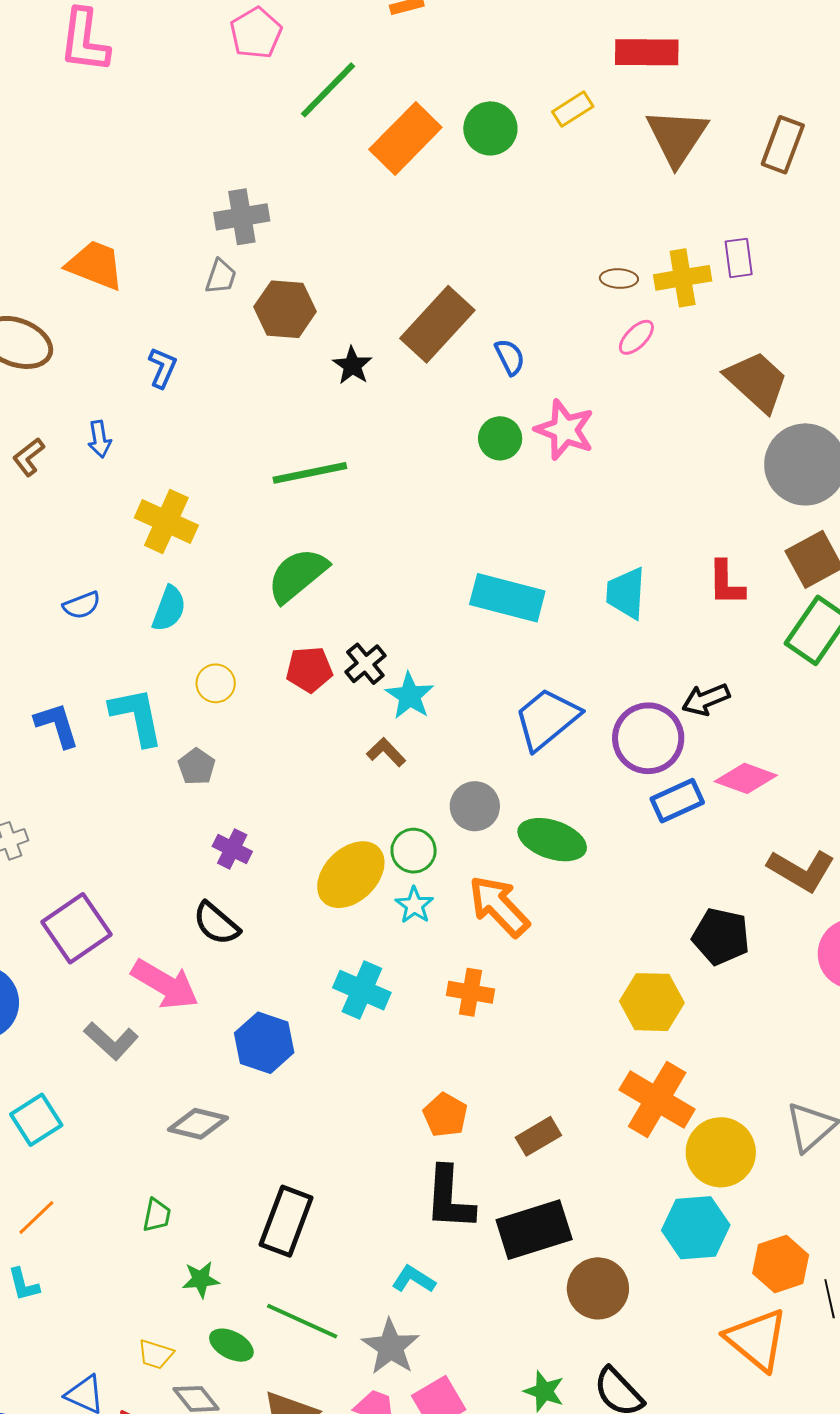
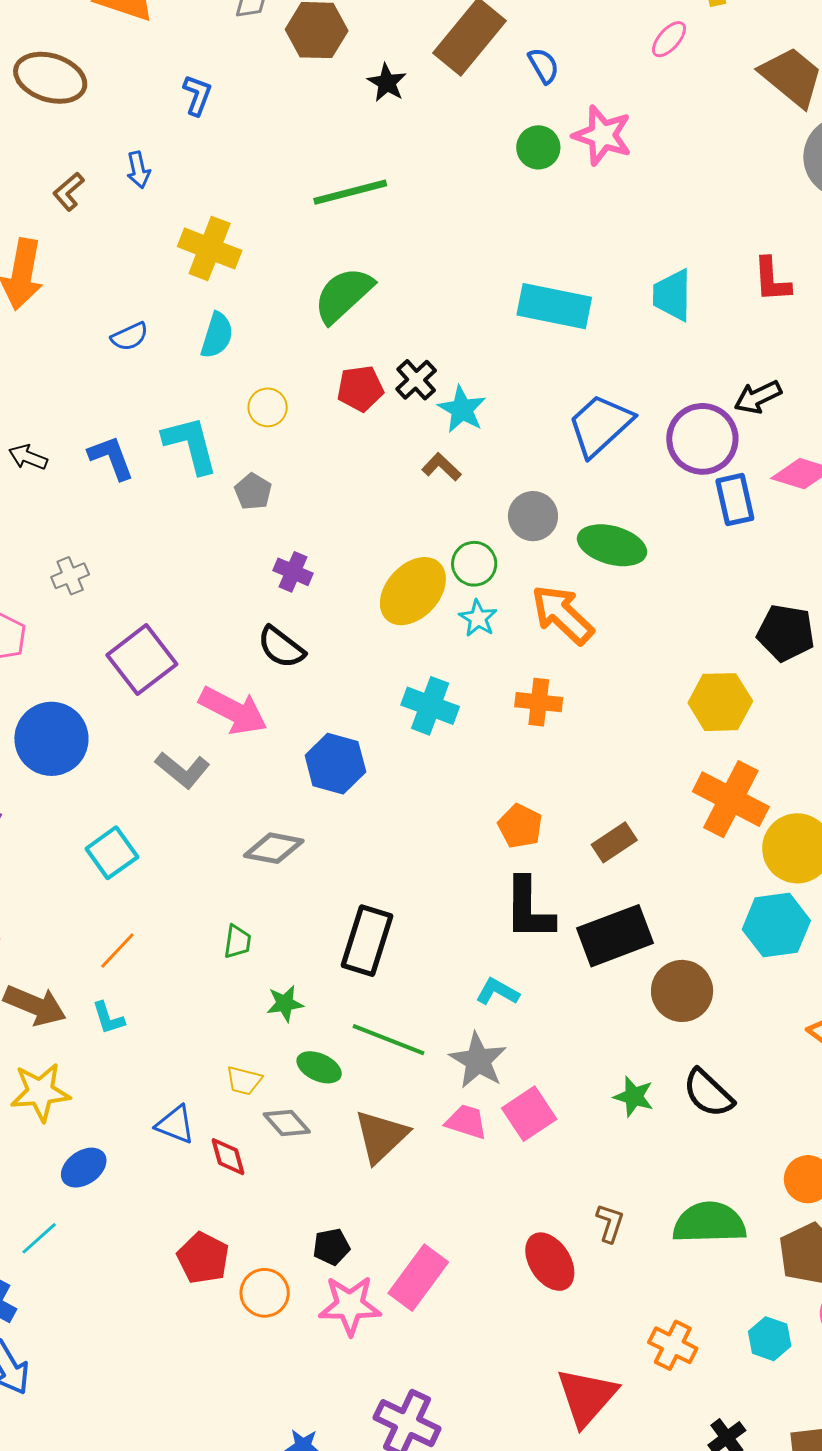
blue rectangle: (677, 801) -> (735, 500), turned -75

